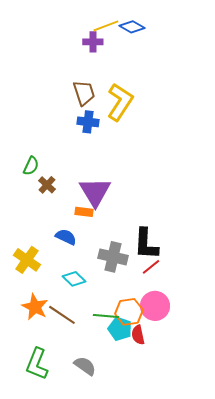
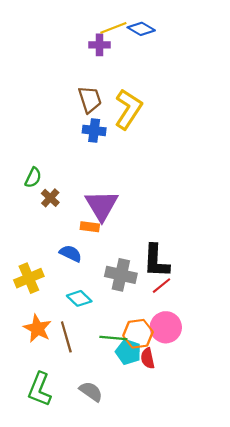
yellow cross: (27, 260) -> (29, 278), turned 32
brown line: (62, 315) -> (66, 337), turned 40

